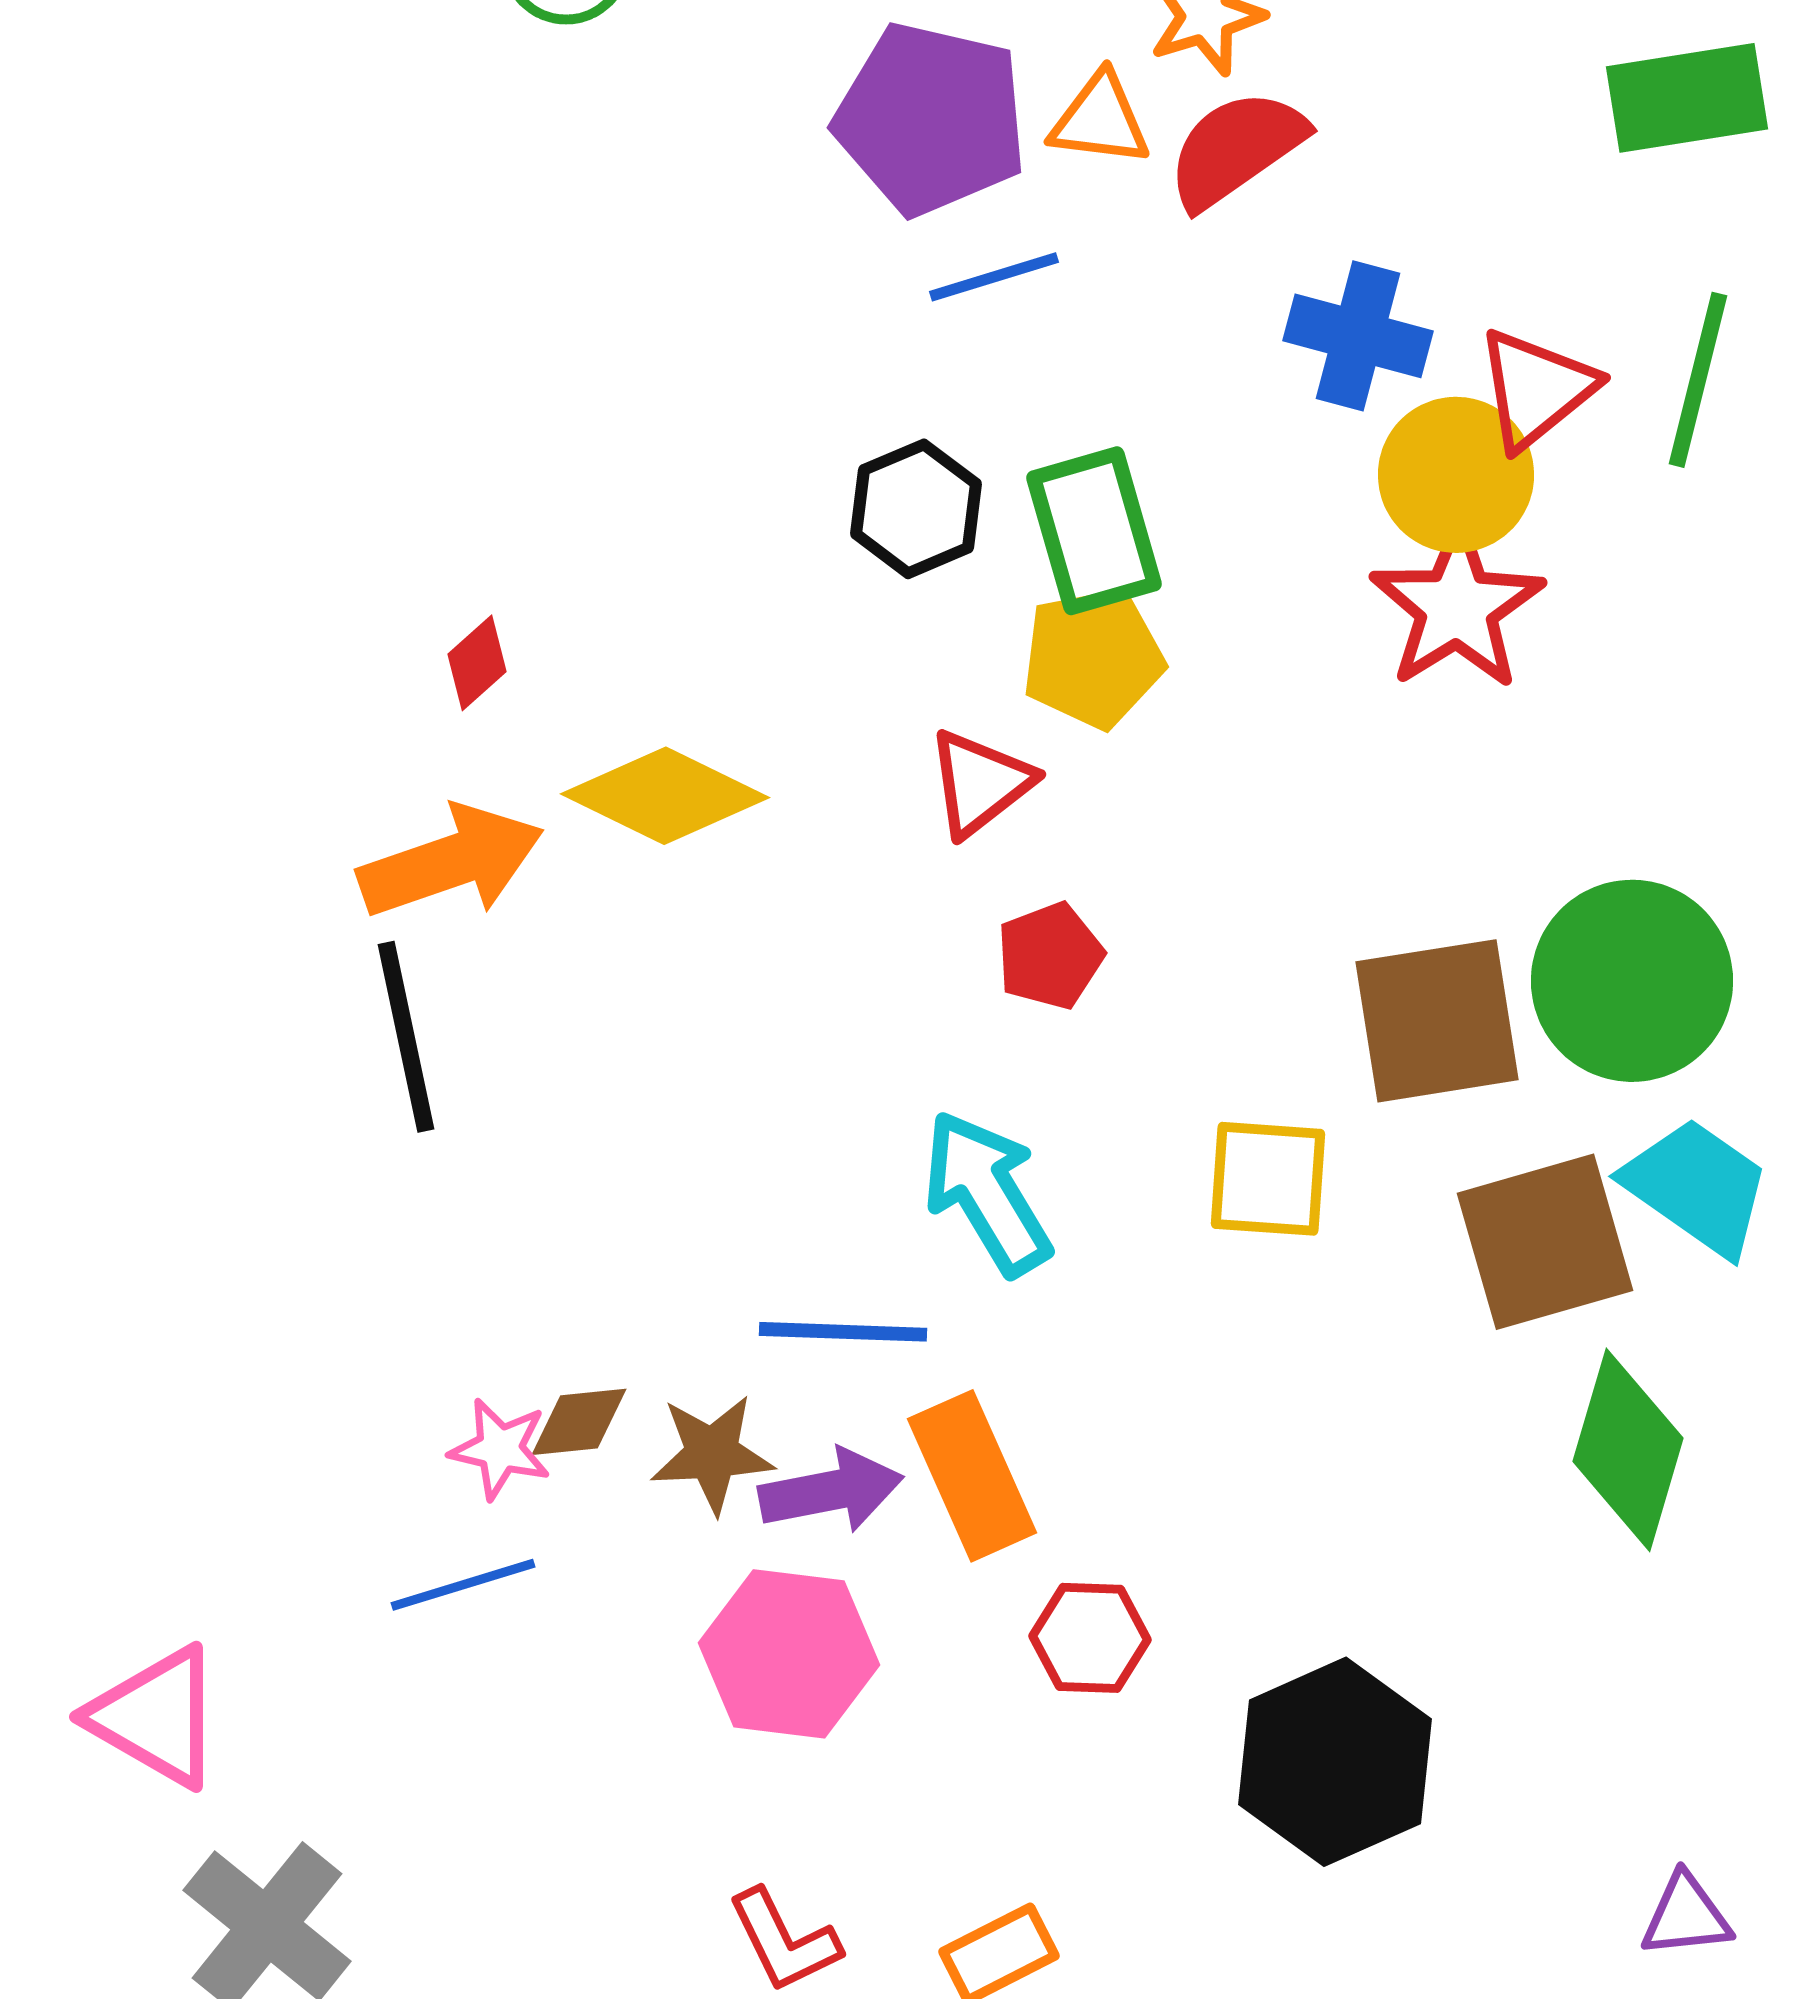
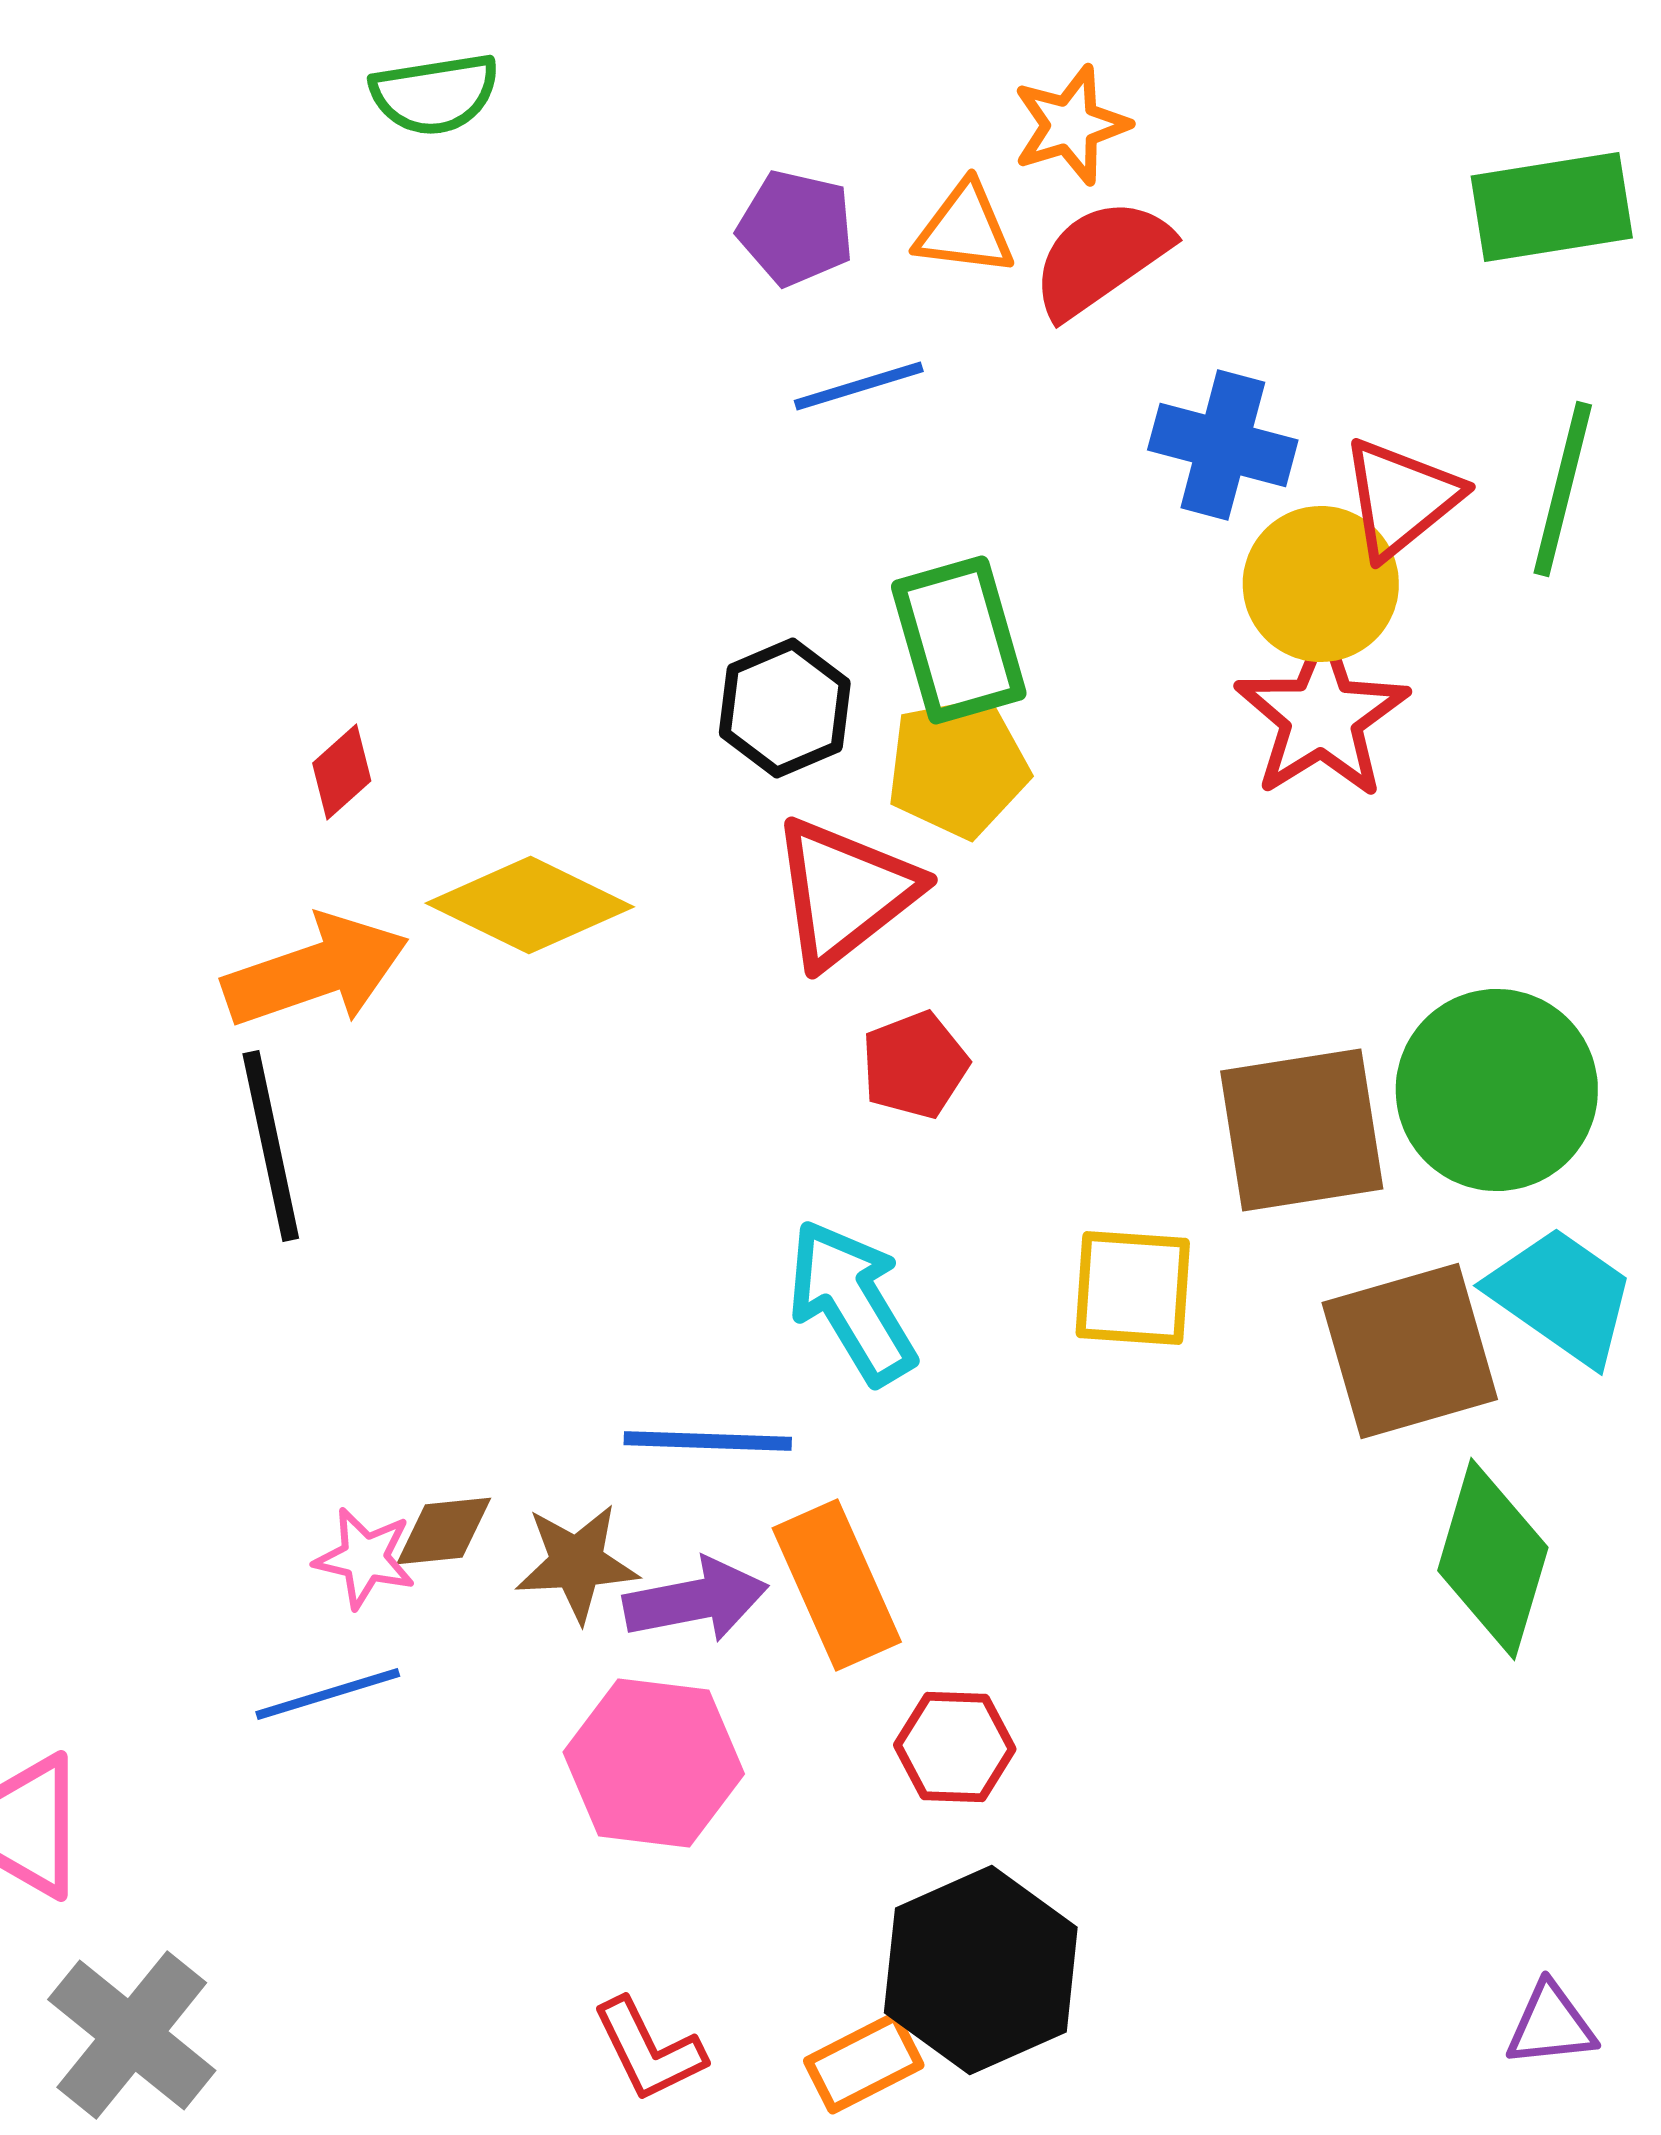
purple pentagon: (931, 119) -> (796, 228), size x0.6
black hexagon: (916, 509) -> (785, 708), moved
red triangle: (980, 783) -> (845, 892), size x1.4
black hexagon: (1335, 1762) -> (981, 1970), moved

